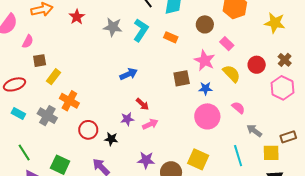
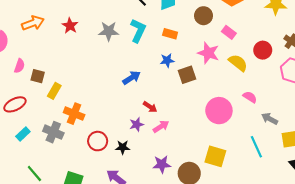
pink semicircle: (28, 42) -> (19, 66), moved
brown square: (40, 61) -> (38, 76), turned 32
blue star: (205, 88) -> (167, 60), moved
cyan rectangle: (18, 113) -> (23, 134), turned -64

